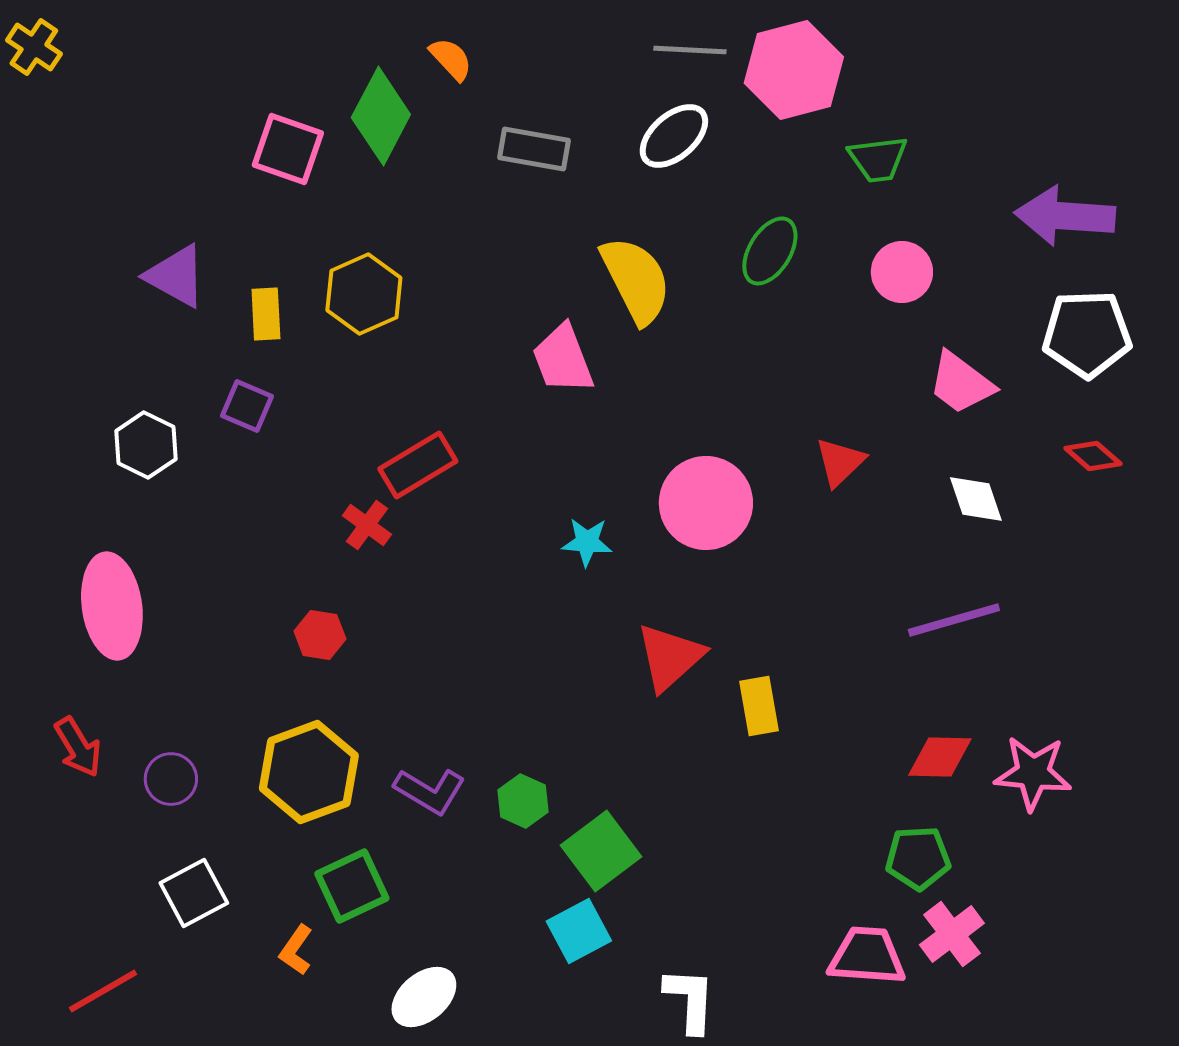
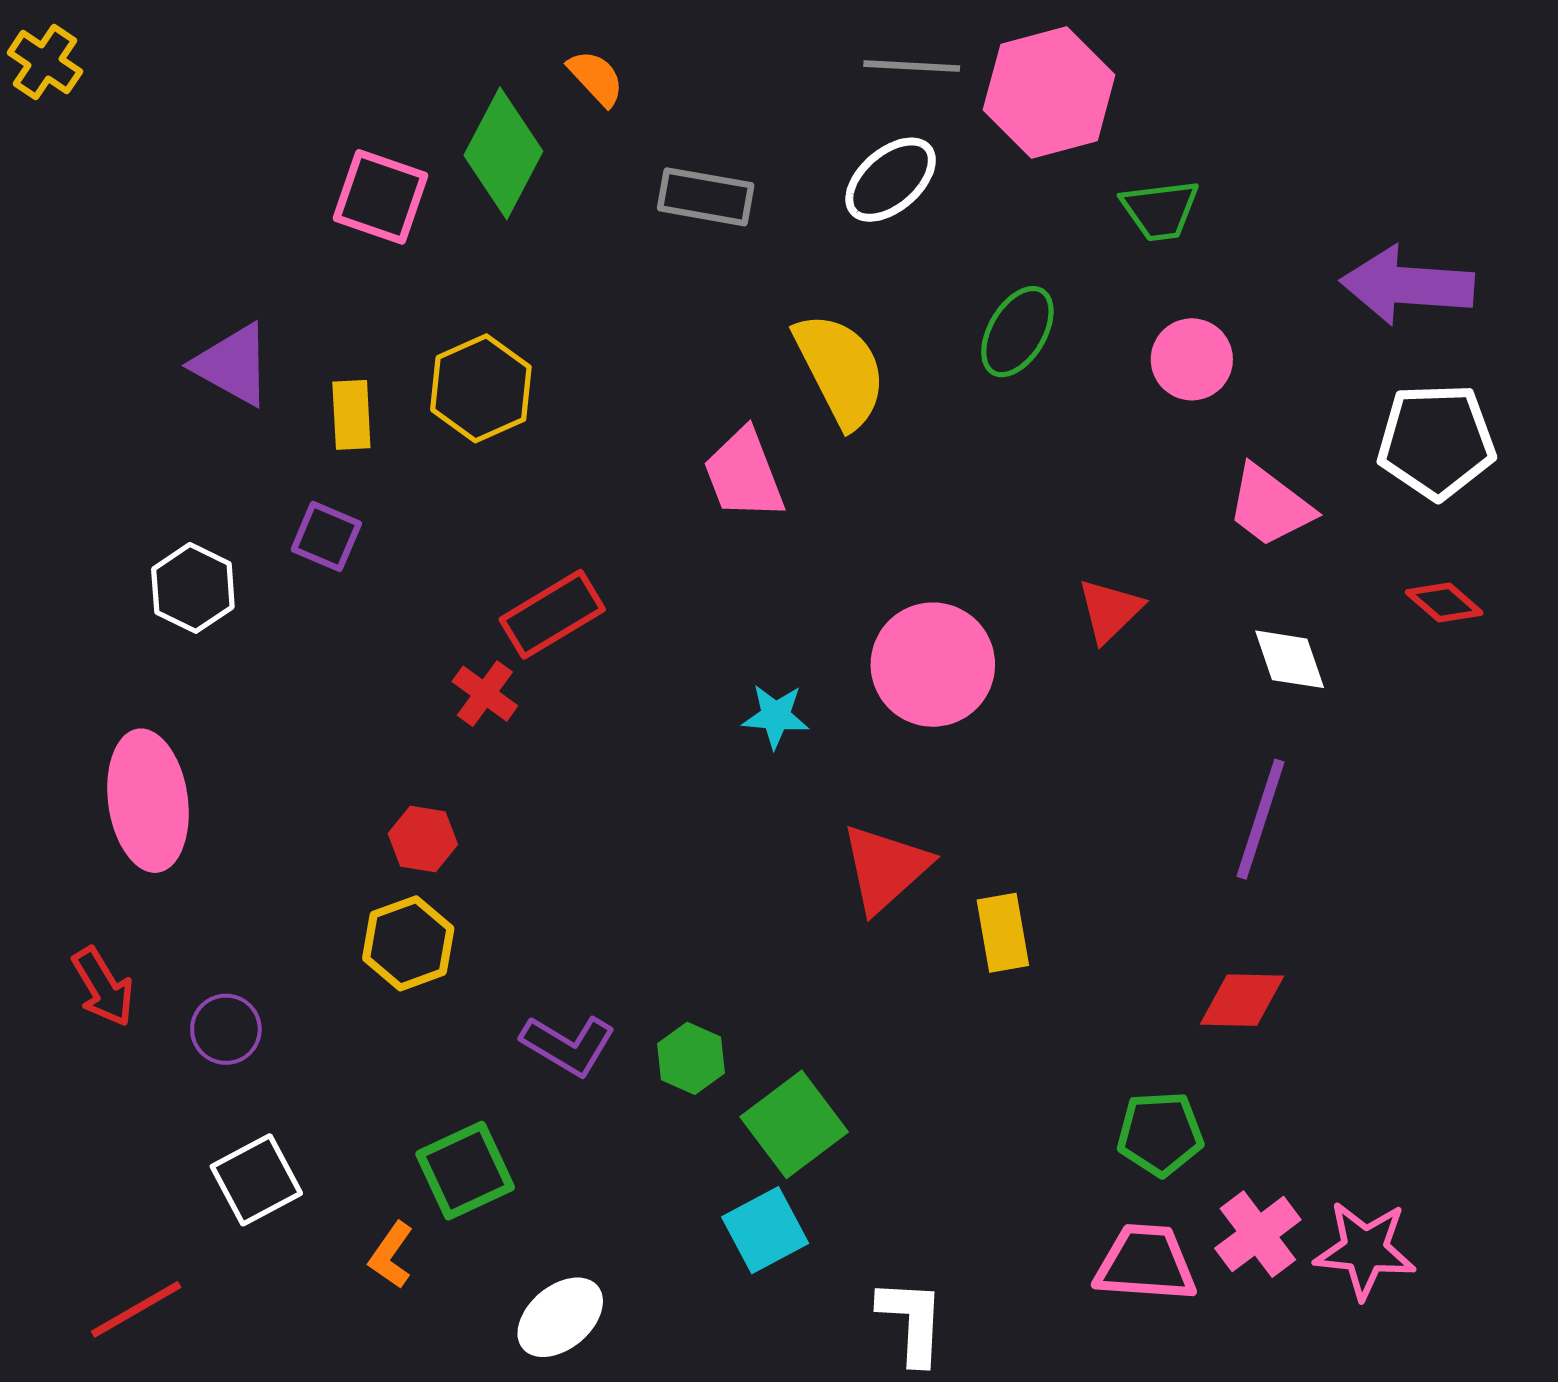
purple line: (954, 620) -> (1261, 819), turned -56
yellow hexagon: (309, 772) -> (408, 943), moved, size x0.7
pink star: (1033, 773) -> (1365, 1250), moved
green pentagon: (918, 858) -> (1160, 1134), moved

